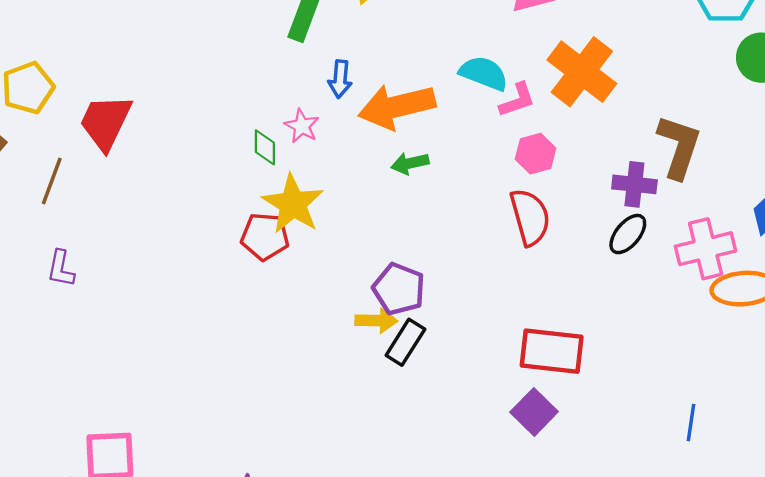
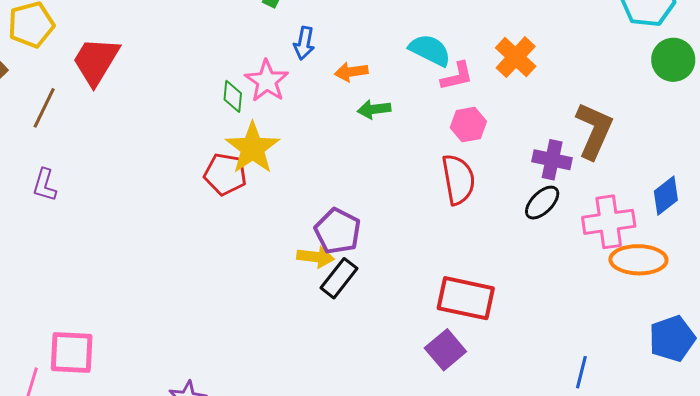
orange cross: (582, 72) -> (516, 57), size x0.7
orange arrow: (397, 106) -> (351, 72), size x0.5
pink star: (302, 126) -> (267, 81), size x1.4
green arrow: (410, 163) -> (374, 109), moved

